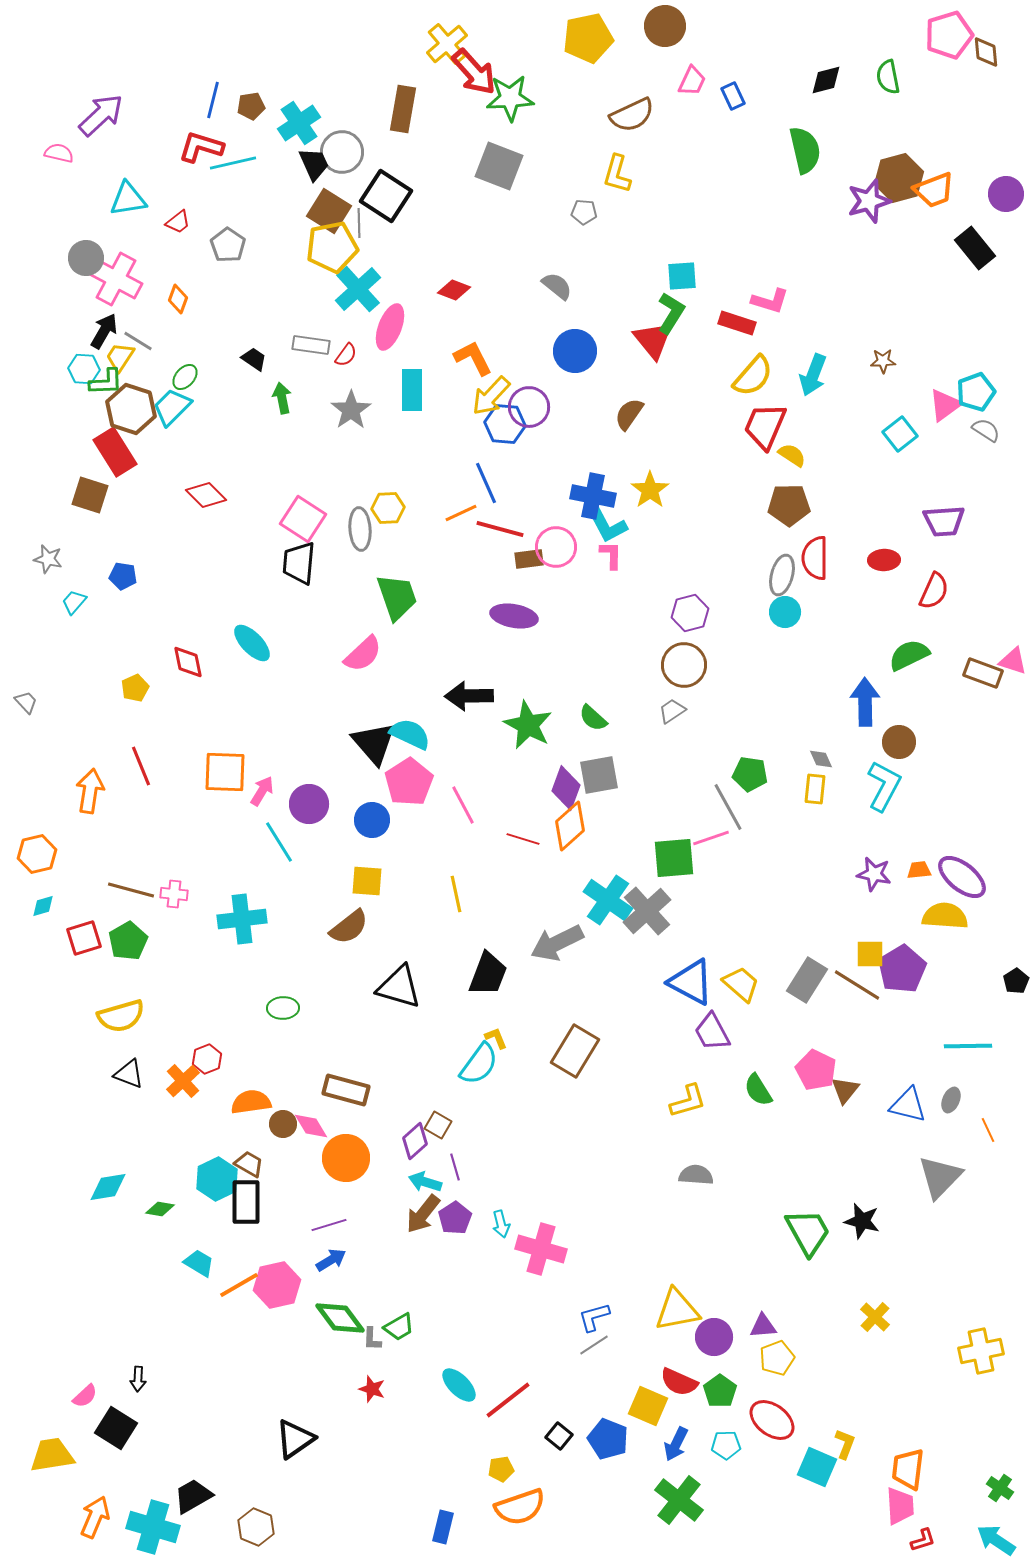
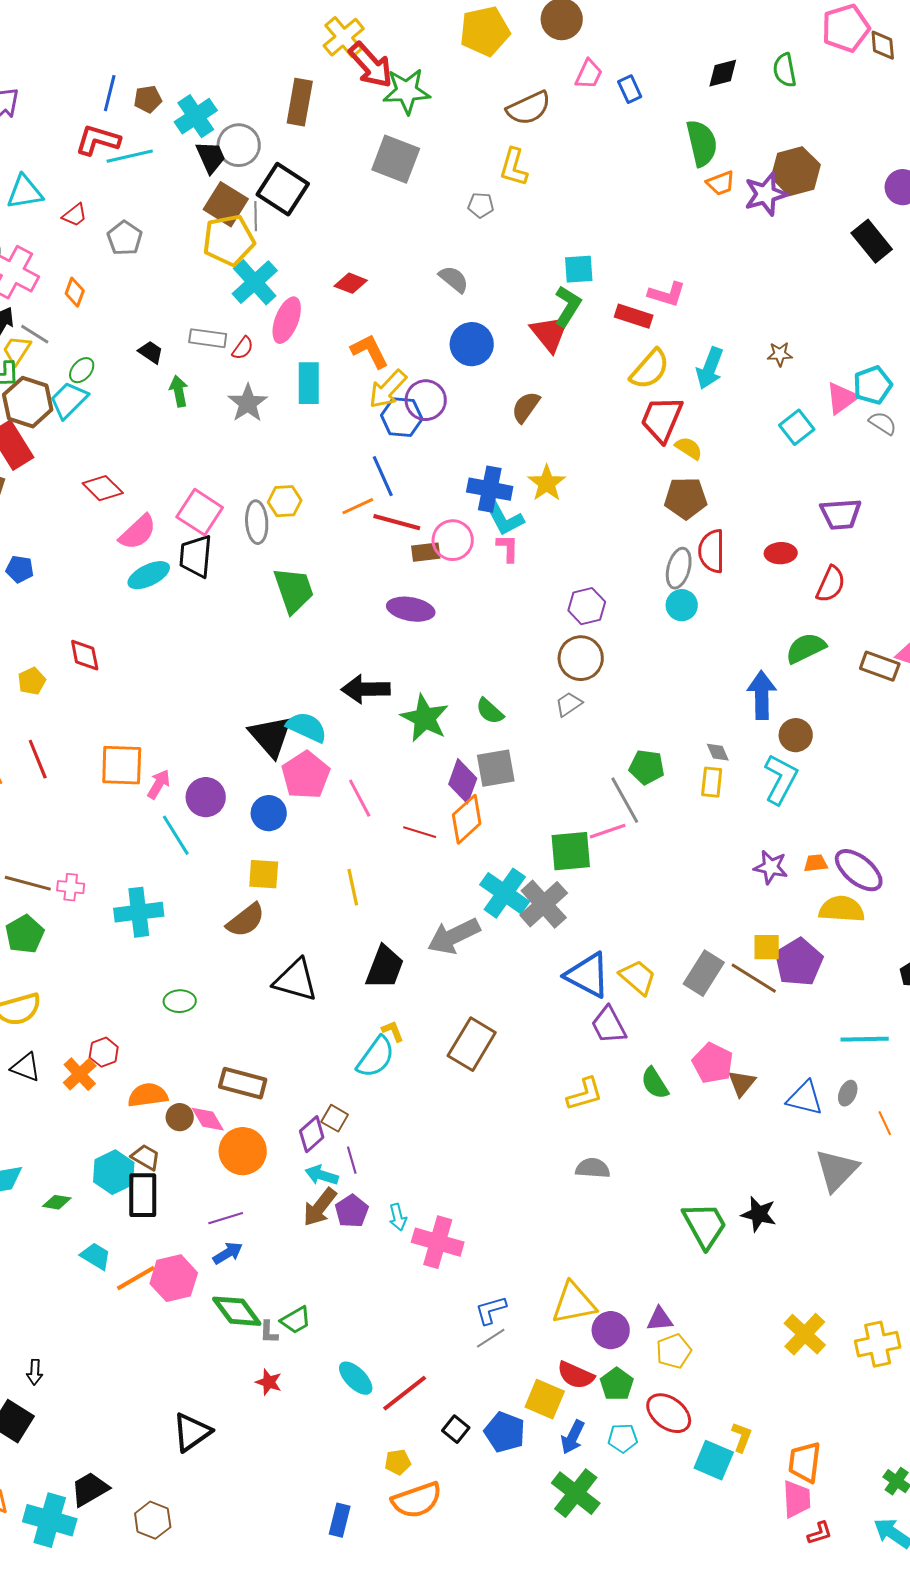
orange trapezoid: (934, 190) -> (721, 183), moved, size x0.7
cyan ellipse: (252, 643) -> (149, 575), moved, turned -72
pink semicircle: (363, 654) -> (138, 532), moved
yellow cross: (875, 1317) -> (805, 1334), moved, size x1.4

